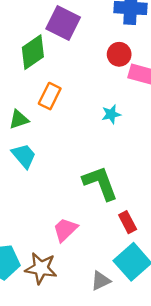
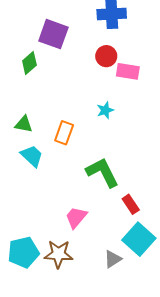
green diamond: (33, 52) -> (29, 63), size x0.7
orange rectangle: (50, 96) -> (64, 133), moved
green triangle: (19, 120) -> (24, 124), turned 36

